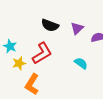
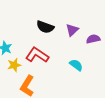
red L-shape: (42, 53) -> (37, 55), turned -115

